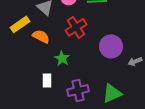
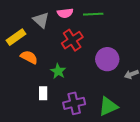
orange semicircle: (41, 36) -> (29, 57), moved

